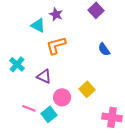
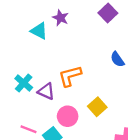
orange L-shape: (56, 45) -> (70, 76), moved
cyan cross: (17, 64) -> (24, 83), moved

